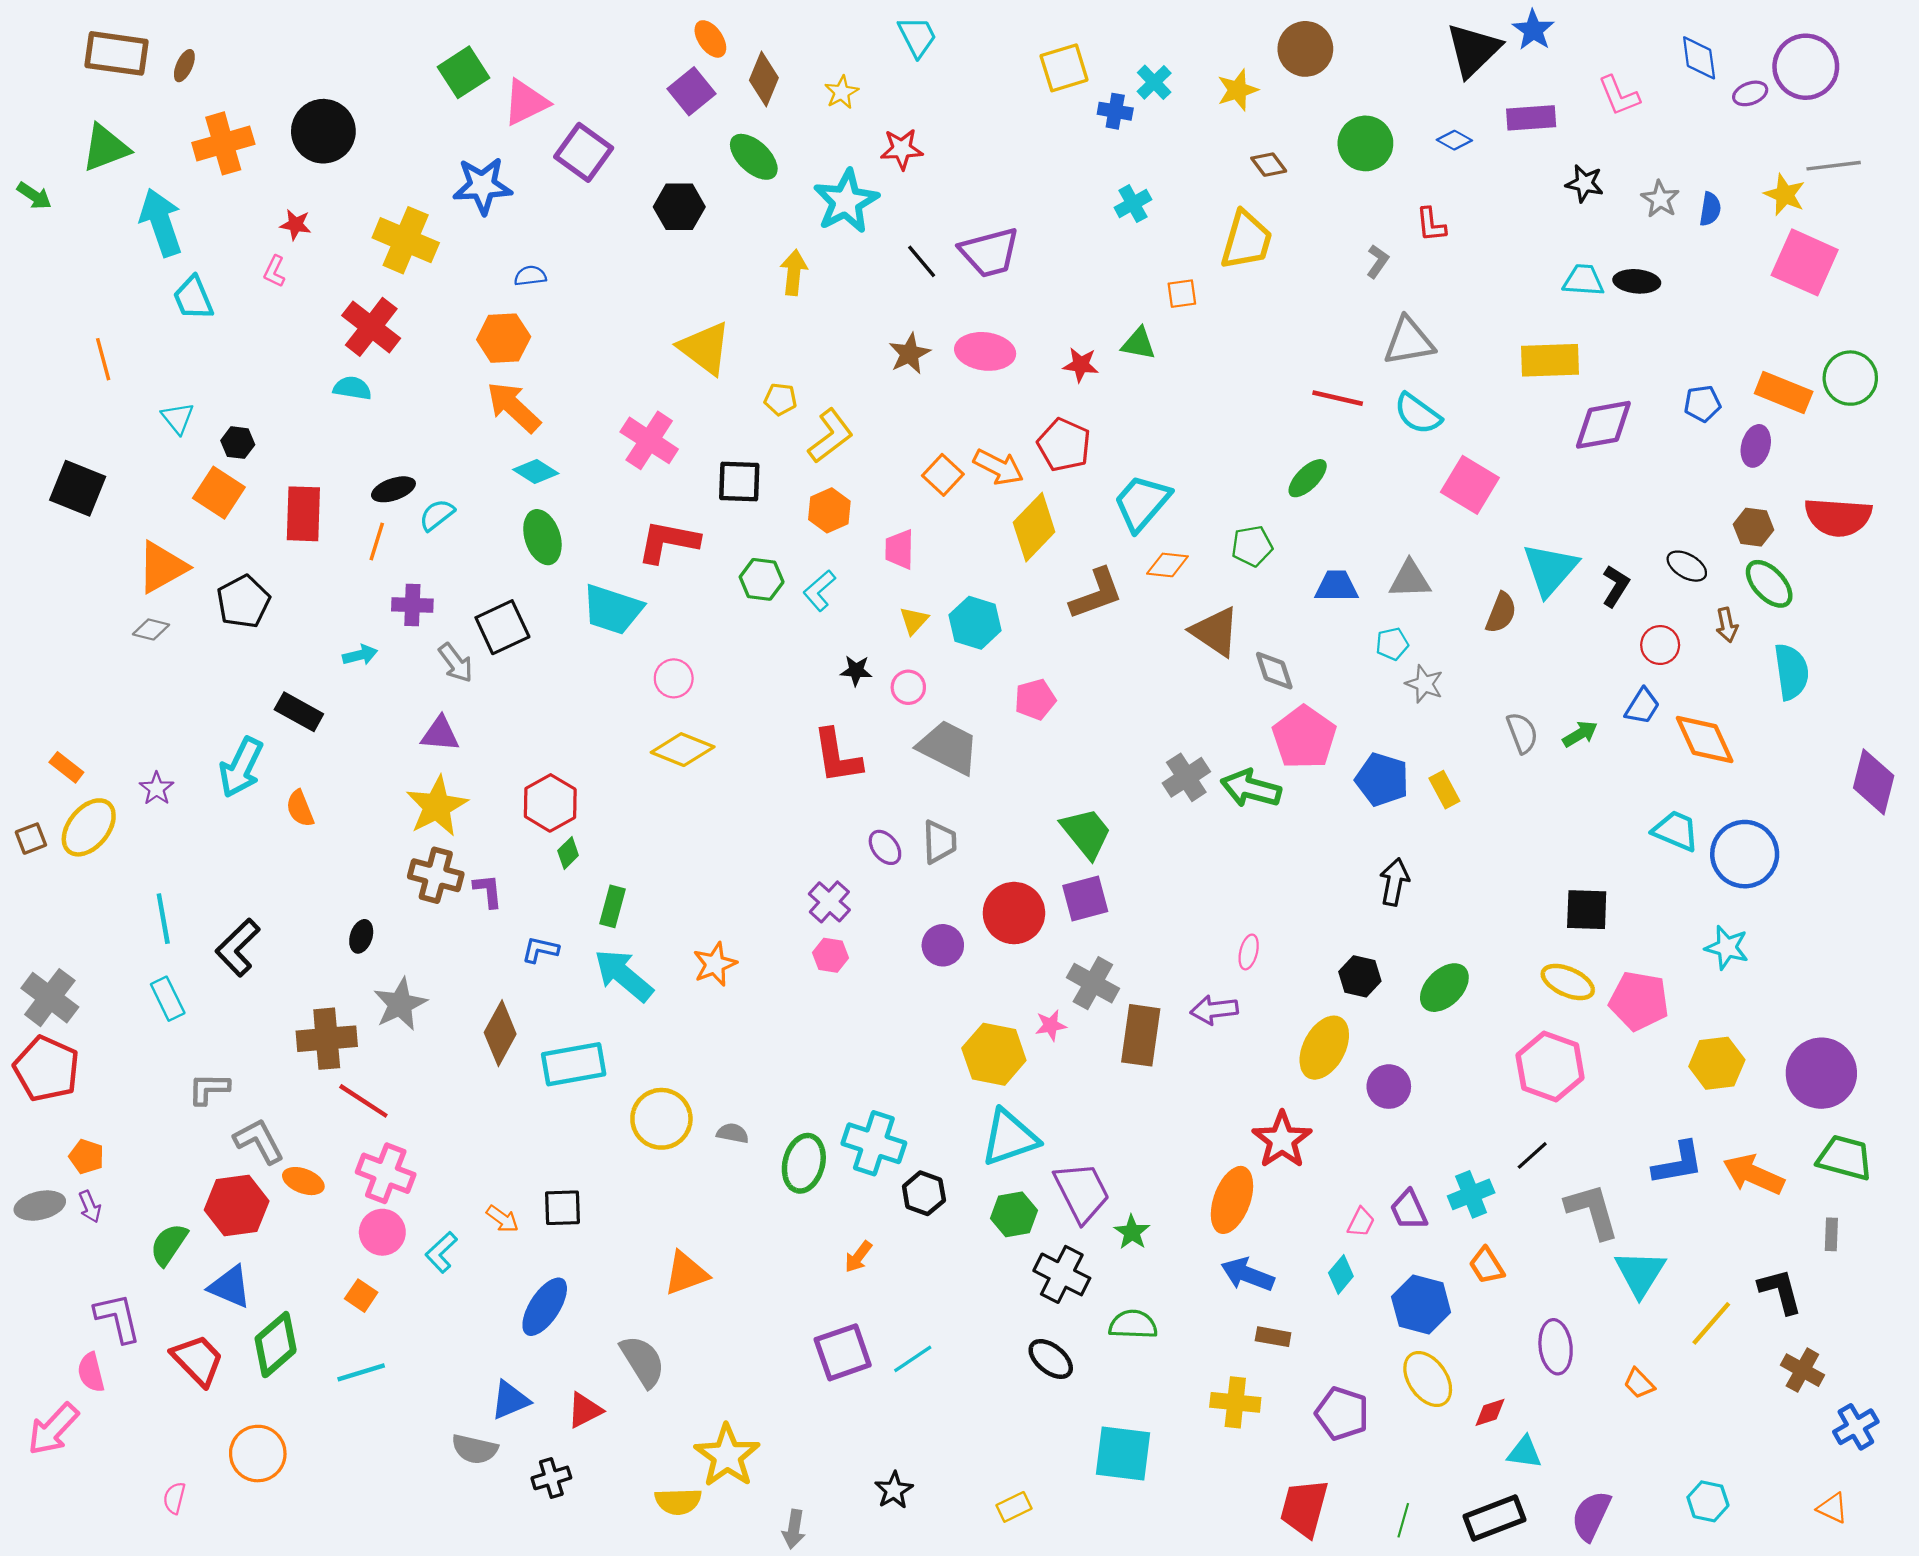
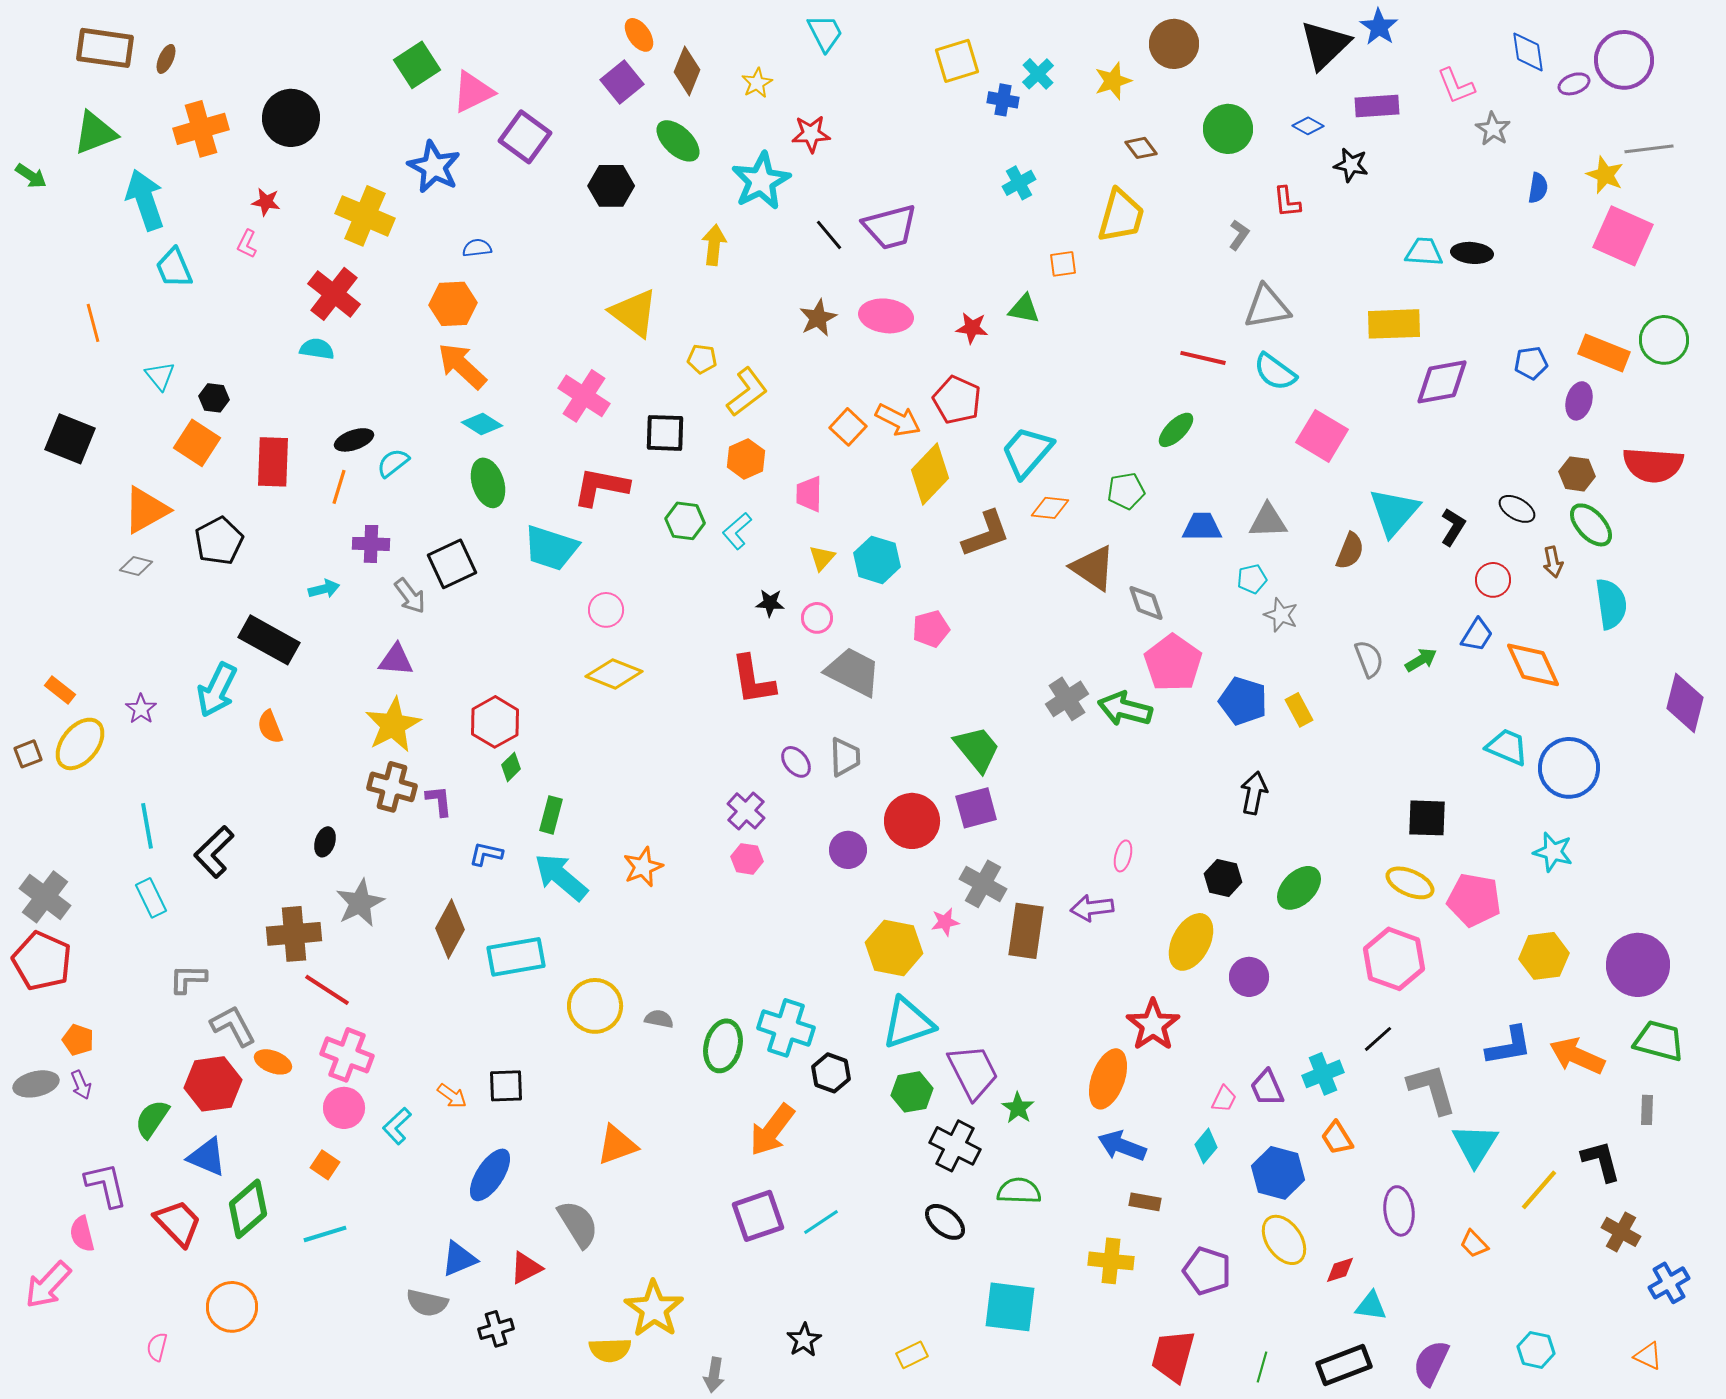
black star: (1585, 183) -> (1351, 165), moved
blue star: (482, 186) -> (434, 167), turned 30
gray star: (1660, 199) -> (1493, 129), moved
black rectangle: (299, 712) -> (269, 640), size x1.4
orange arrow: (858, 1257) -> (772, 1130), size x1.8

